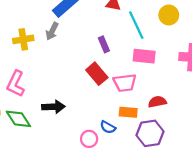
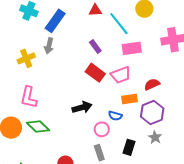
black arrow: (53, 107) -> (82, 107), moved

